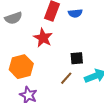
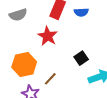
black square: (77, 58) -> (81, 58), turned -32
brown line: (66, 78) -> (50, 79), moved

